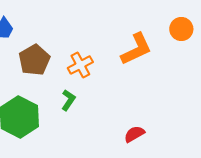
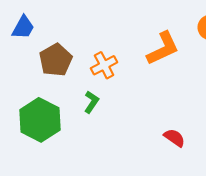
red semicircle: (134, 134) -> (174, 138), moved, turned 65

